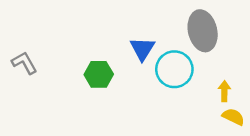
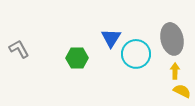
gray ellipse: (203, 31) -> (172, 39), moved

